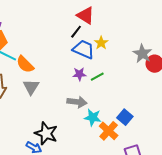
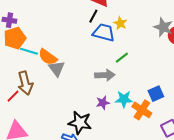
purple star: (79, 74) -> (103, 103), moved
gray triangle: (31, 87) -> (57, 69), moved
gray arrow: (77, 102) -> (105, 75), moved
blue square: (125, 117) -> (156, 94), turned 35

